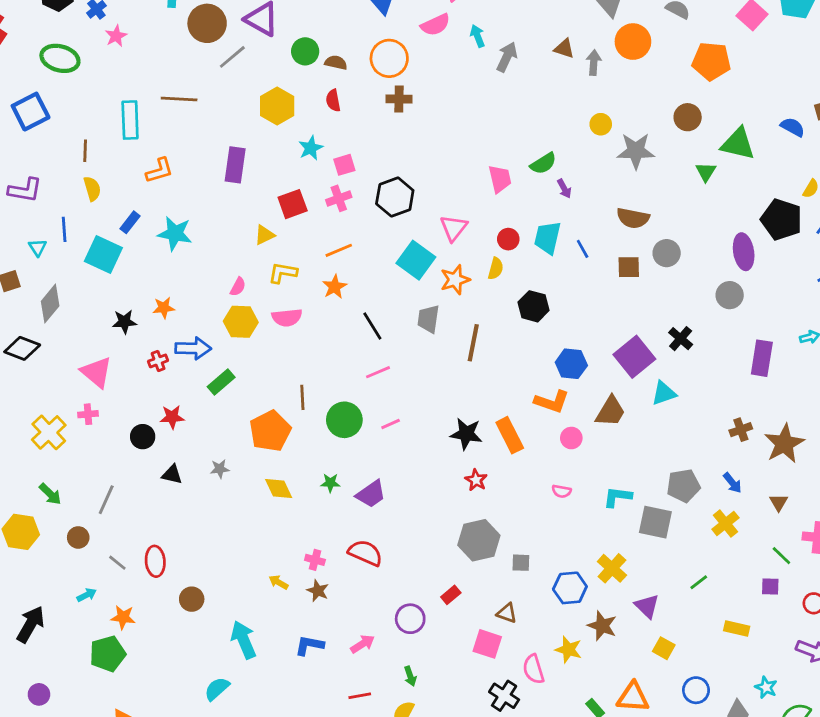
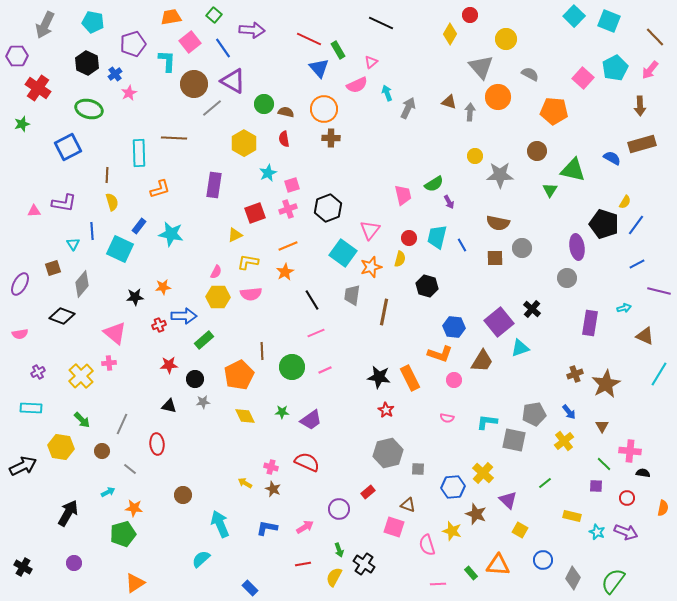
black circle: (143, 437) -> (195, 379), moved
red ellipse: (155, 561) -> (157, 444), moved
cyan star: (766, 687) -> (597, 532), moved
black cross: (504, 696) -> (364, 564), moved

